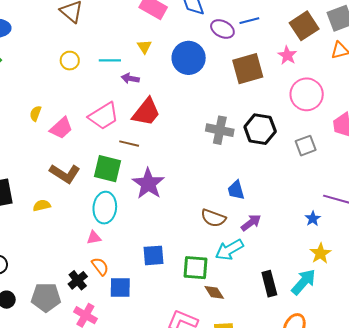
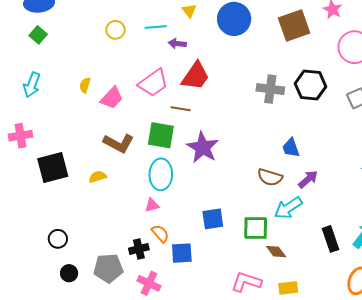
black cross: (78, 280) -> (139, 249), turned 30

